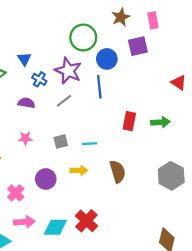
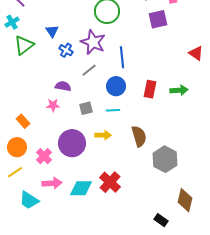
blue circle: (107, 59) -> (116, 86), moved
purple semicircle: (26, 103) -> (63, 86), moved
gray hexagon: (171, 176) -> (165, 159), moved
purple circle: (46, 179) -> (72, 143), size x1.4

